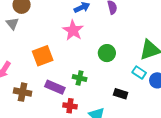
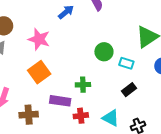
pink star: (73, 30) -> (39, 39), moved
cyan rectangle: (139, 72) -> (126, 63), moved
black rectangle: (121, 94) -> (129, 90), turned -40

